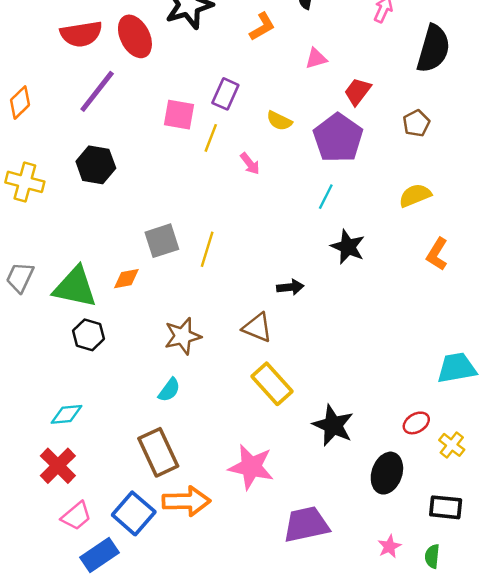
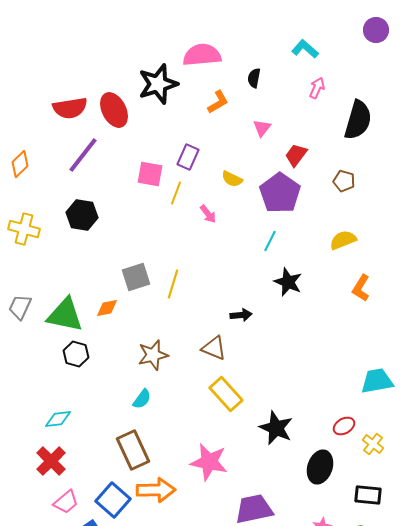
pink triangle: (316, 58) -> (262, 128), turned -36
brown pentagon: (416, 123) -> (344, 181), turned -30

